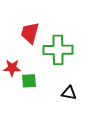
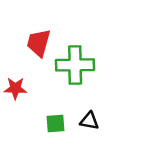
green square: (29, 81) -> (56, 123), moved

